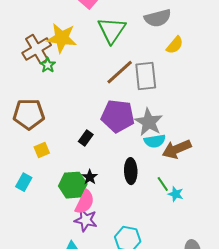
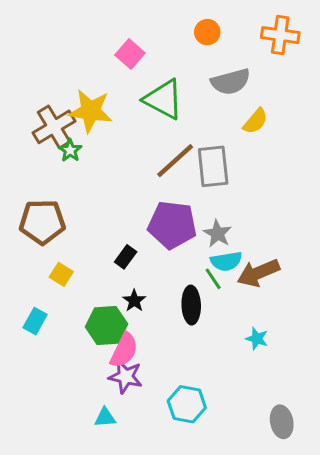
green triangle: (112, 30) -> (163, 99), turned -36
gray star: (149, 122) -> (217, 234), size x0.7
yellow square: (42, 150) -> (61, 274), turned -35
black star: (90, 177) -> (134, 301), moved
green line: (163, 184) -> (213, 279), moved

